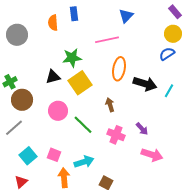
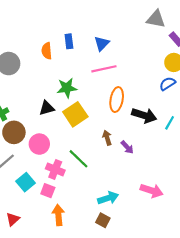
blue triangle: (126, 16) -> (102, 43), moved
pink circle: (58, 111) -> (39, 144), moved
purple arrow: (142, 129) -> (127, 147), moved
pink cross: (116, 135) -> (55, 169), moved
cyan square: (28, 156) -> (26, 182), moved
cyan arrow: (84, 162) -> (108, 198), moved

